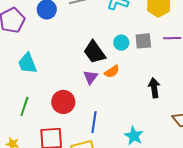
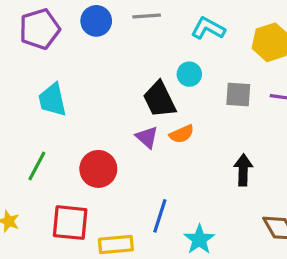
cyan circle: (121, 43) -> (189, 74), moved
purple triangle: (91, 77) -> (147, 137), turned -35
blue line: (94, 122) -> (160, 216), moved

